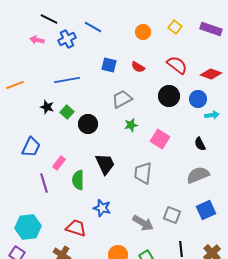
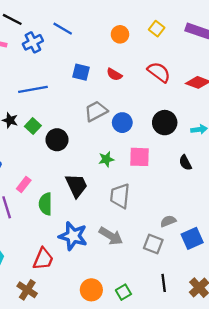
black circle: (169, 96) -> (165, 123), moved
blue circle: (198, 99) -> (122, 123), moved
green star: (131, 125) -> (106, 159), moved
pink square: (160, 139) -> (139, 157), turned -30
gray semicircle: (198, 175) -> (168, 221), moved, size x0.6
blue star: (102, 208) -> (73, 236), size x1.4
gray arrow: (143, 223) -> (111, 236), moved
red trapezoid: (76, 228) -> (43, 259), turned 95

